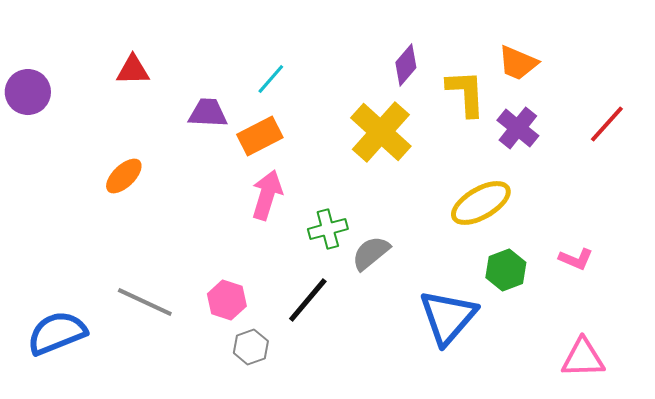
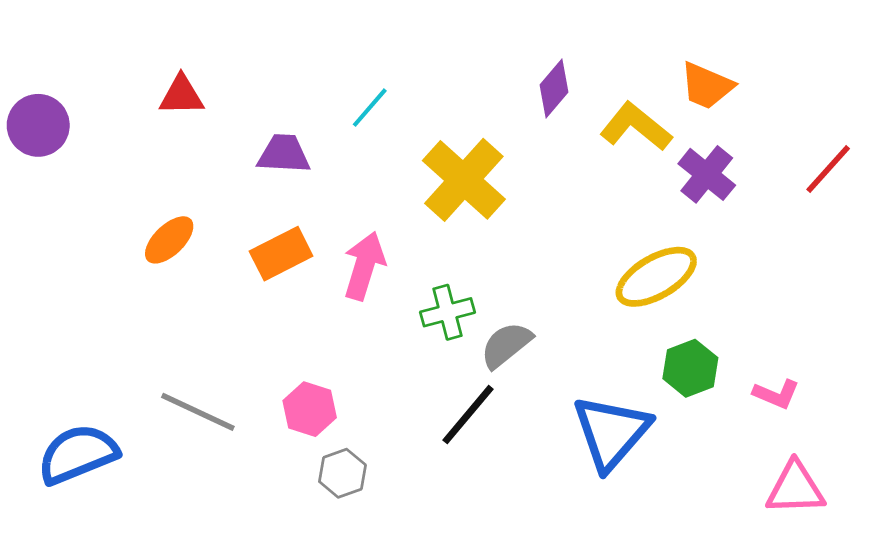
yellow L-shape: (466, 93) -> (636, 127), turned -48
yellow cross: (381, 132) -> (464, 180), moved
orange rectangle: (260, 136) -> (281, 254), moved
pink L-shape: (576, 259) -> (776, 394), moved
black line: (308, 300) -> (468, 415), moved

